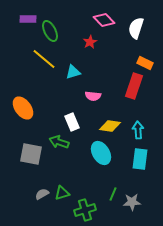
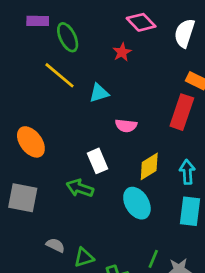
yellow diamond: (110, 126) -> (149, 166), turned -40
gray square: (31, 154) -> (23, 198), moved
gray semicircle: (42, 194) -> (55, 245), moved, turned 56

